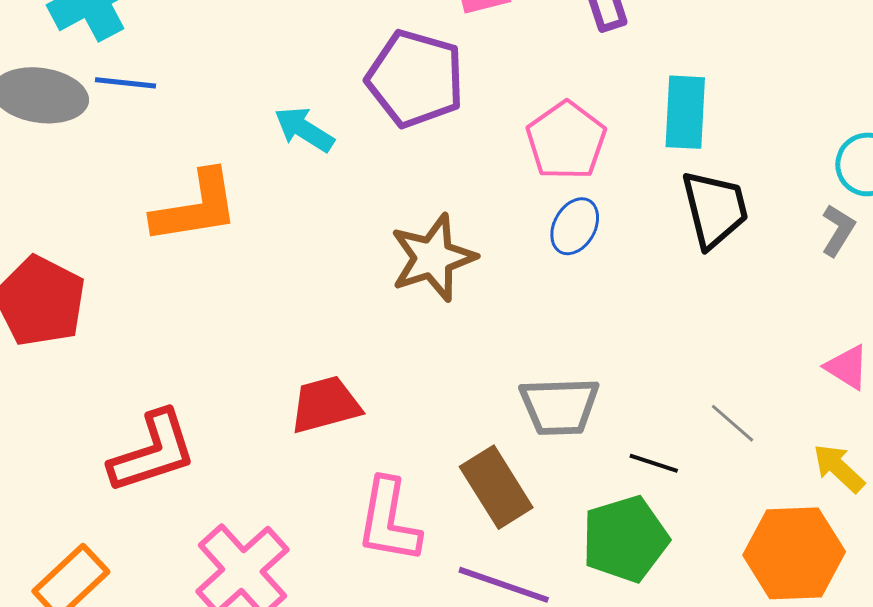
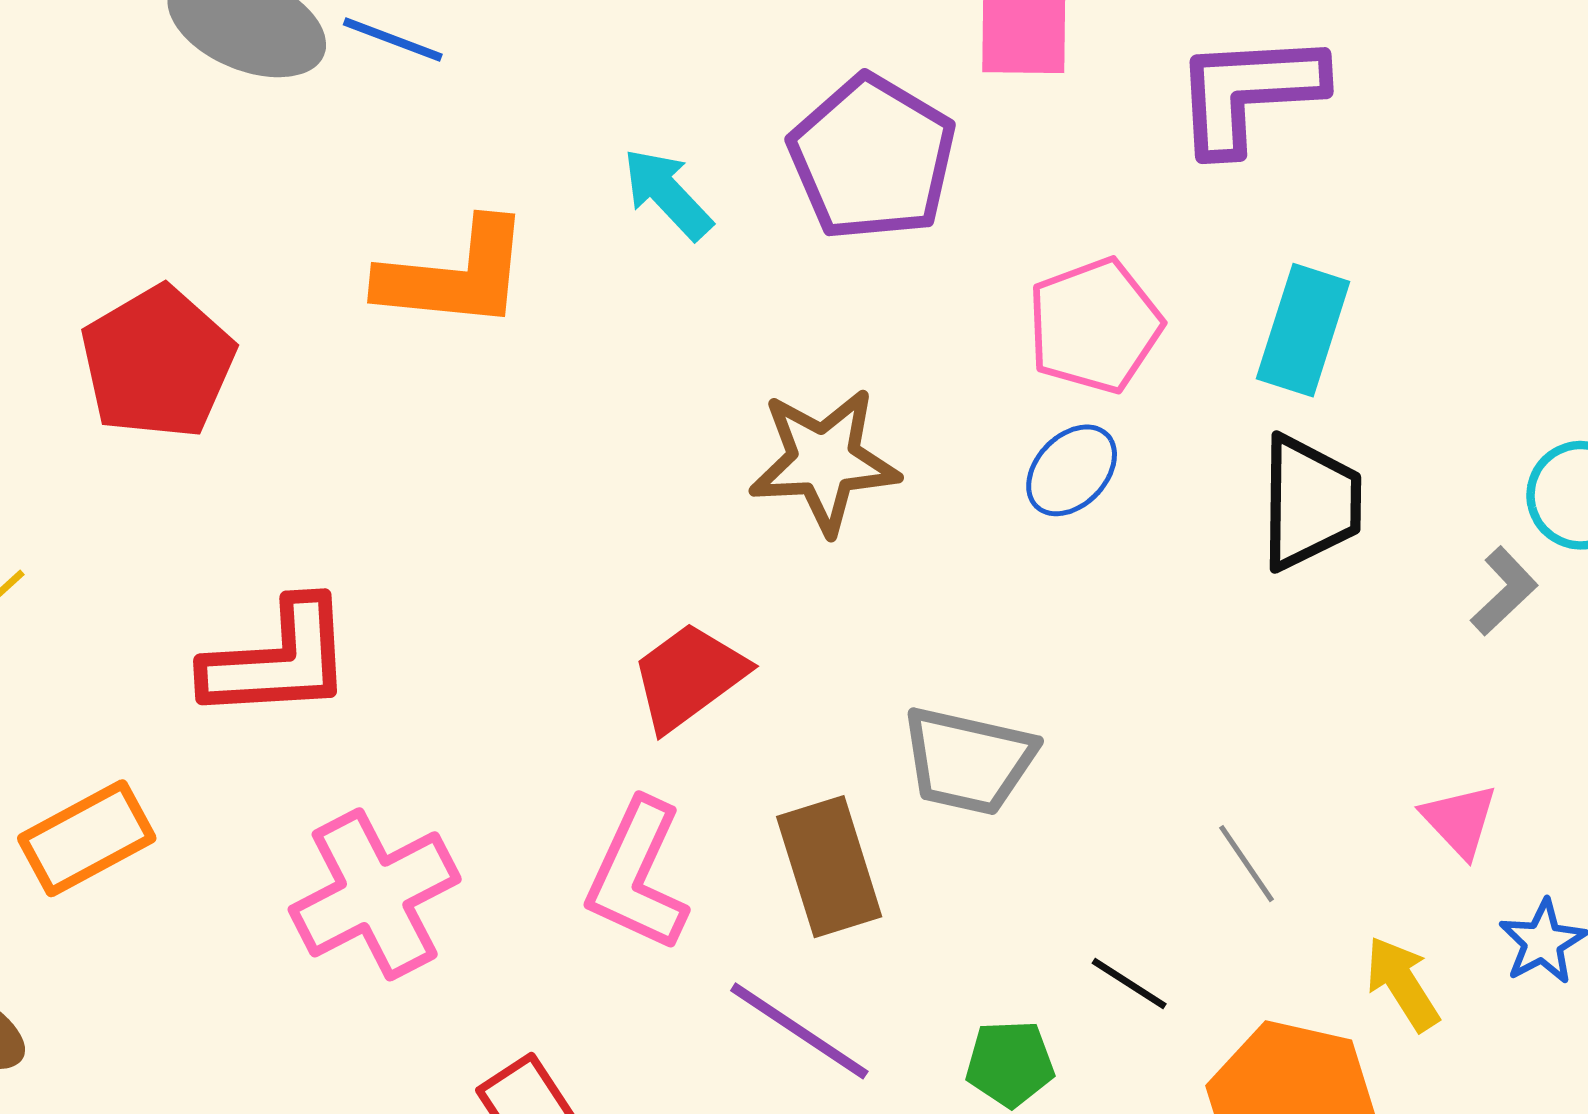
red trapezoid: (325, 405) -> (689, 676), moved, turned -36
black line: (654, 463) -> (1129, 984), moved
green pentagon: (625, 539) -> (1010, 1064), moved, size x0.6

